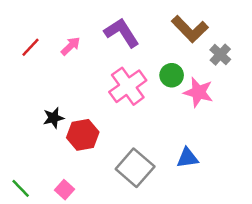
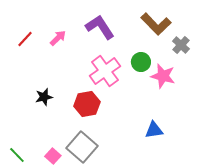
red hexagon: (83, 135) -> (87, 104), moved
gray square: (135, 168) -> (82, 147), moved

